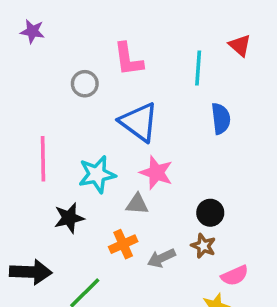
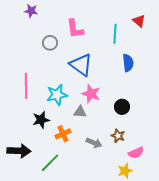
purple star: (32, 31) -> (31, 11), moved
black circle: (210, 213) -> (122, 107), moved
orange cross: (123, 244) -> (63, 134), moved
gray arrow: (161, 258) -> (94, 143), turned -133

